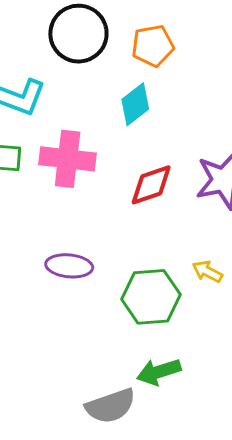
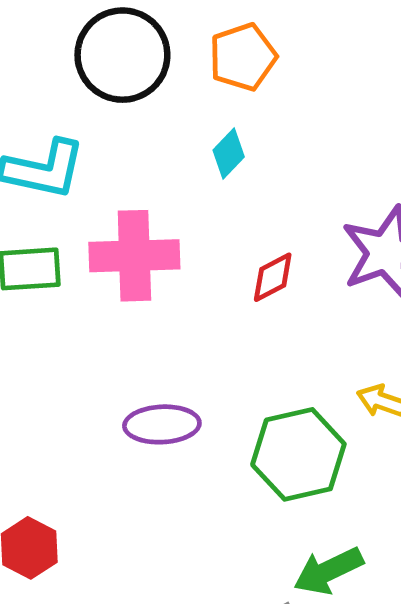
cyan diamond: (135, 104) -> (229, 153), size x0.7
red diamond: (151, 185) -> (273, 277), size x0.7

